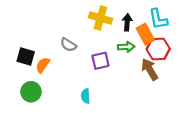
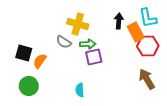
yellow cross: (100, 18) -> (78, 24), moved
green arrow: (126, 47) -> (88, 44), moved
brown arrow: (150, 69) -> (147, 79), moved

